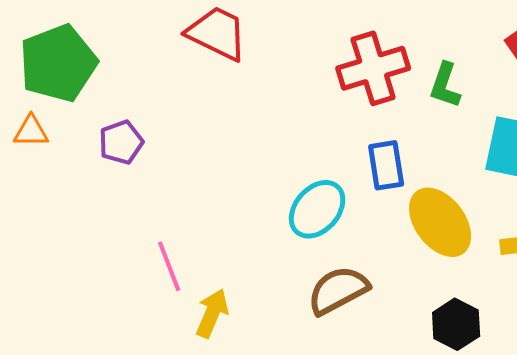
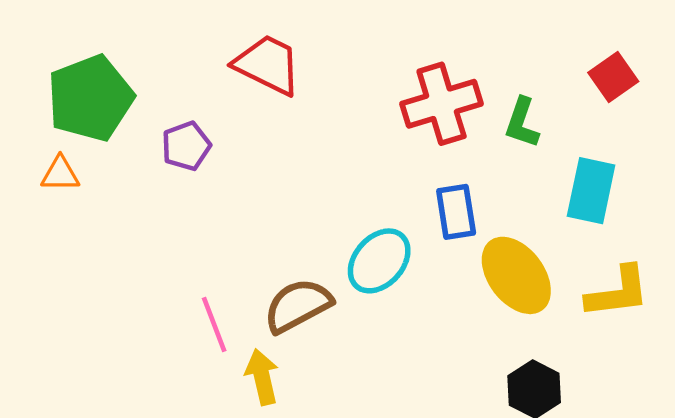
purple pentagon: (121, 142) -> (186, 146), moved
brown semicircle: (338, 290) -> (298, 306), moved
yellow arrow: (212, 313) -> (262, 377), turned -36

